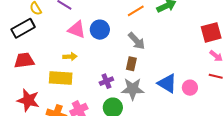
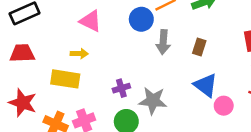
blue circle: (100, 30) -> (141, 19), moved
gray arrow: (137, 41) -> (163, 42), turned 42
brown rectangle: (131, 64) -> (199, 47), moved
blue triangle: (167, 83) -> (206, 85), moved

